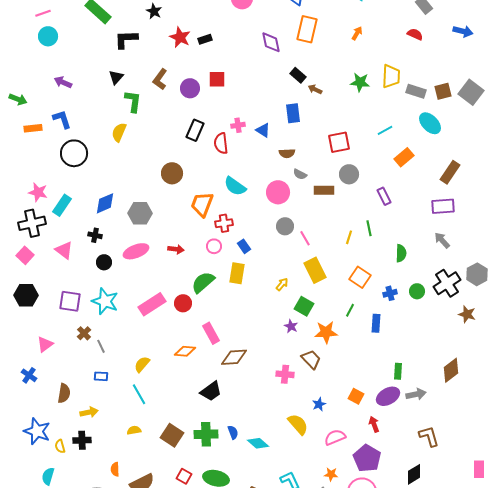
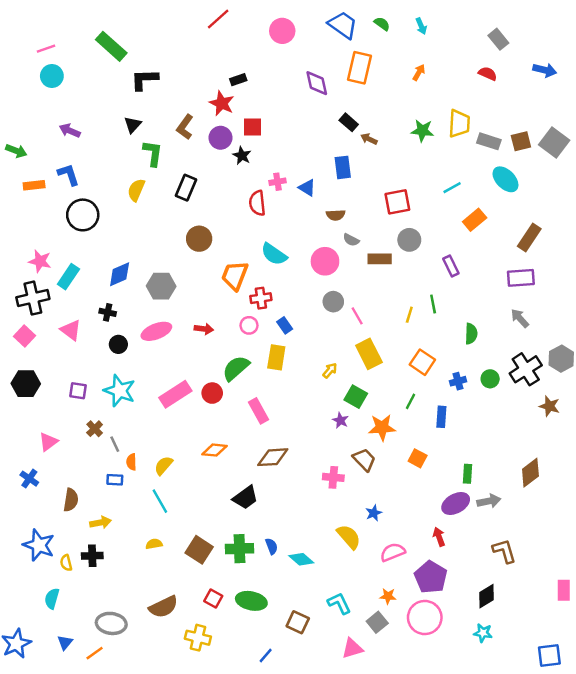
black star: (154, 11) -> (242, 156), moved
red star: (180, 37) -> (222, 103), moved
black rectangle: (195, 130) -> (186, 188), moved
purple square: (70, 301) -> (78, 391), size x0.7
pink rectangle: (211, 333) -> (258, 411), moved
orange square: (356, 396) -> (418, 458), moved
orange semicircle: (115, 469) -> (131, 462), moved

